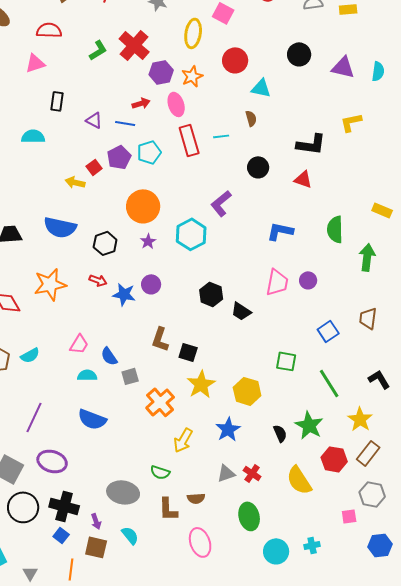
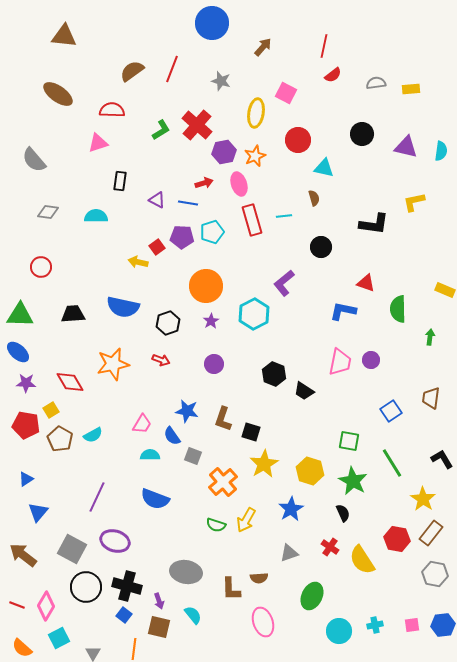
purple pentagon: (119, 157) -> (182, 237), turned 30
red triangle: (303, 179) -> (366, 283), moved
green arrow: (367, 257) -> (430, 337), size x0.6
blue star: (124, 294) -> (187, 411), moved
gray square: (130, 376) -> (193, 456), turned 36
green star: (309, 425) -> (353, 481), moved
green semicircle: (160, 472) -> (216, 525), moved
red cross: (252, 473) -> (330, 547), moved
green ellipse: (249, 516) -> (312, 596), turned 40
pink square: (349, 516) -> (412, 625), moved

